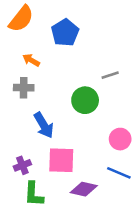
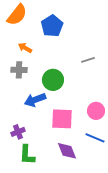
green circle: (85, 100) -> (53, 80), moved
blue arrow: (44, 125) -> (35, 100), turned 100
pink square: (61, 160) -> (62, 119), moved
purple diamond: (84, 189) -> (67, 151), turned 55

